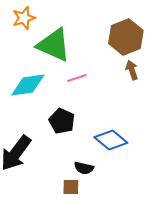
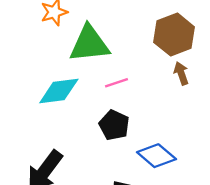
green triangle: (54, 45) -> (89, 44), turned -30
black pentagon: (62, 121) -> (114, 125), moved

